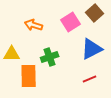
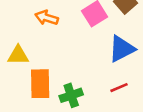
green cross: (50, 57) -> (71, 95), moved

